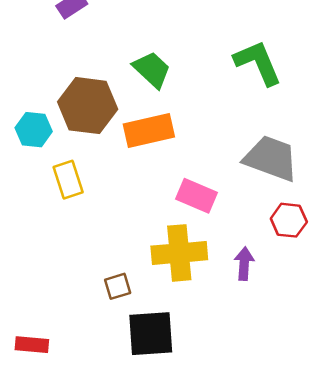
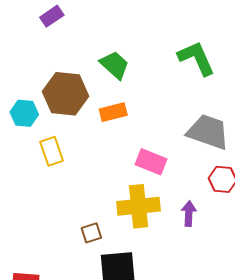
orange rectangle: (149, 130) -> (113, 112), size x0.7

